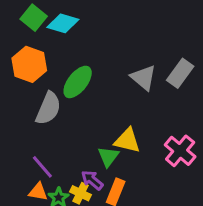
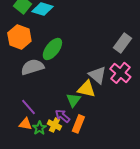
gray triangle: (143, 78) -> (97, 75), moved
gray semicircle: (48, 108) -> (32, 67), turned -130
pink cross: (180, 151) -> (120, 73), moved

